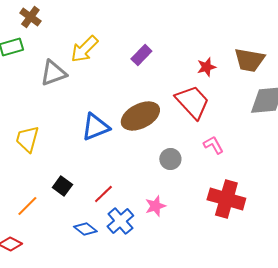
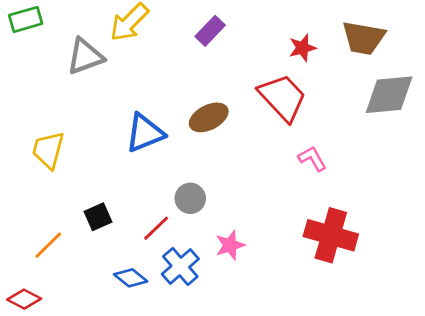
brown ellipse: (140, 116) -> (209, 117), size x0.7
gray circle: (170, 159) -> (190, 198), moved
black square: (62, 186) -> (98, 217), turned 30

